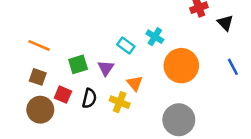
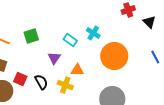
green square: (78, 64) -> (31, 36), moved
orange triangle: (135, 83) -> (77, 70), turned -48
black semicircle: (89, 98) -> (41, 82), turned -42

